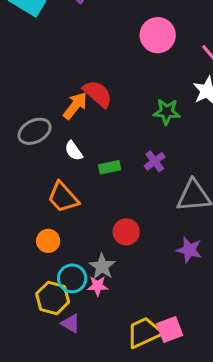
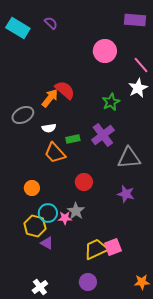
green star: (167, 112) -> (111, 102), turned -30
white semicircle: (74, 151) -> (49, 128), turned -64
purple cross: (155, 161) -> (103, 135), size x1.6
orange trapezoid: (63, 197) -> (55, 153), moved
gray star: (102, 266) -> (76, 211), moved

